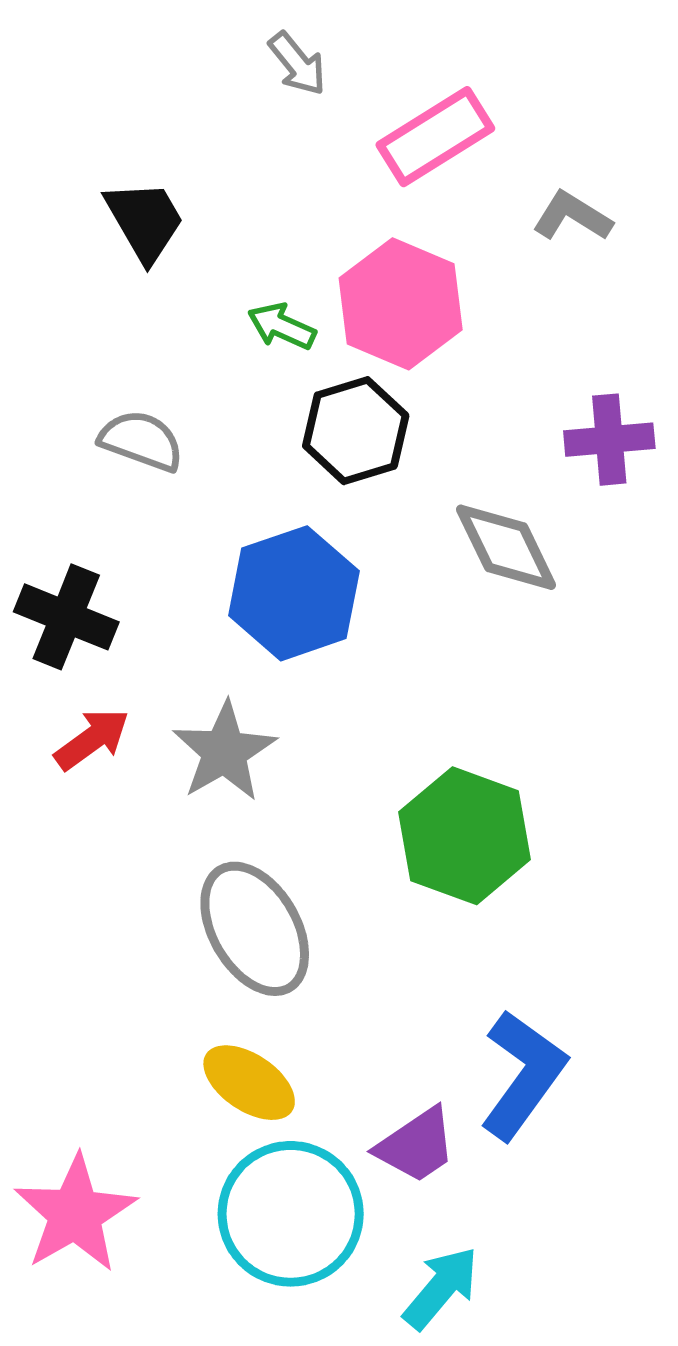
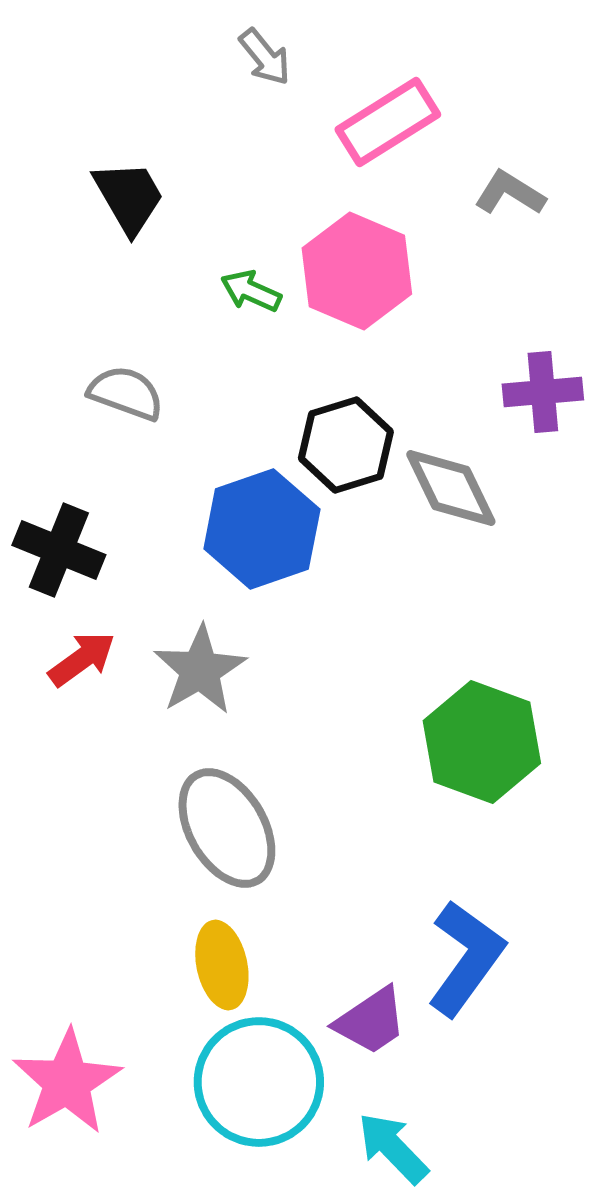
black hexagon: (356, 431) -> (346, 445), moved
green hexagon: (465, 836) -> (482, 742), moved
yellow ellipse: (249, 1083) -> (222, 965), turned 44
cyan arrow: (441, 1288) -> (393, 1148), turned -84

